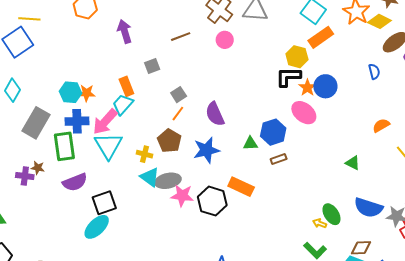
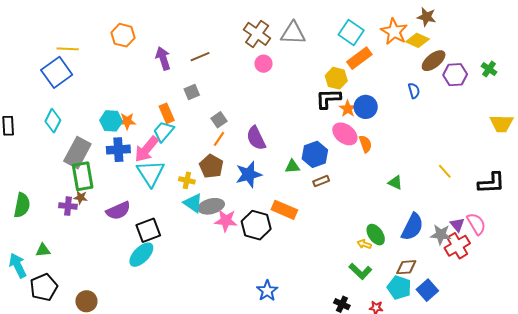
brown line: (181, 37) -> (200, 57), moved
orange semicircle: (381, 125) -> (365, 144), moved, turned 102
green rectangle: (64, 146) -> (83, 176), moved
blue semicircle: (368, 208) -> (412, 227), turned -80

